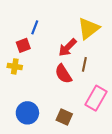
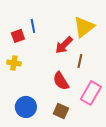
blue line: (35, 27) -> (33, 26), turned -32
red square: (23, 45) -> (18, 36), moved
red semicircle: (63, 74) -> (61, 81), moved

